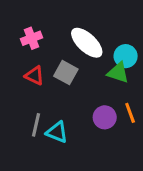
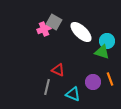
gray square: (66, 73) -> (54, 22), moved
red triangle: (35, 76) -> (58, 70), moved
cyan triangle: (57, 132) -> (73, 94), moved

